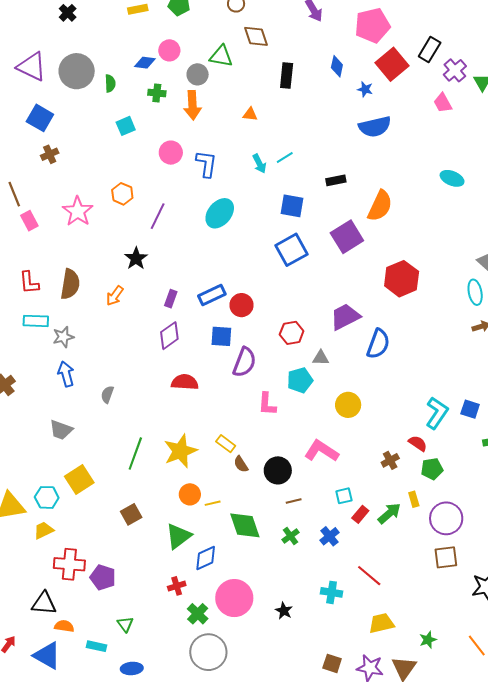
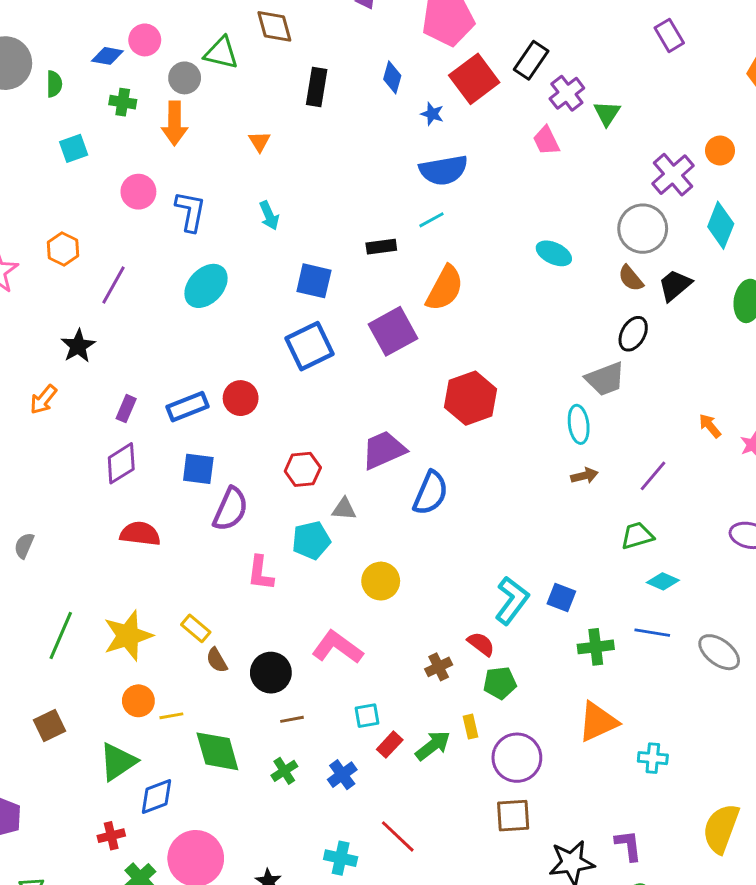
orange triangle: (250, 114) -> (259, 141), turned 49
cyan line: (285, 158) -> (432, 220), moved
red circle: (242, 305) -> (241, 398), moved

